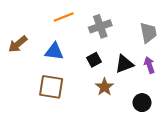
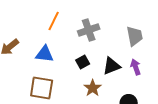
orange line: (64, 17) -> (54, 21), turned -42

